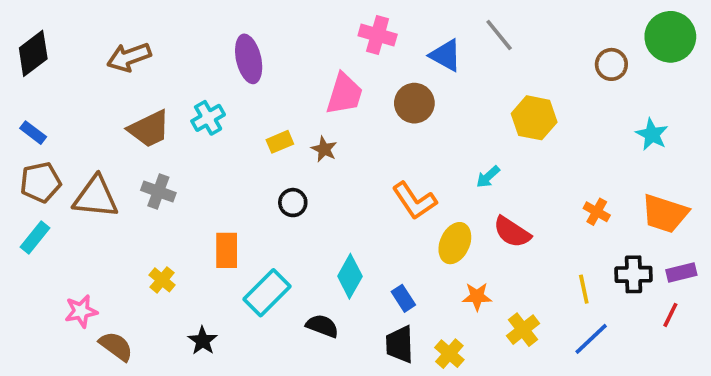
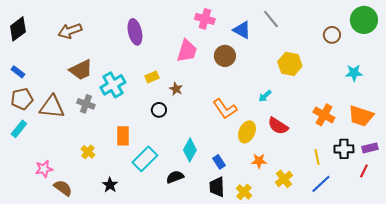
cyan cross: (208, 118) -> (113, 85), moved, size x1.4
cyan star: (652, 134) -> (354, 73), turned -30
brown star: (324, 149) -> (176, 89), moved
orange cross: (597, 212) -> (324, 115), size x1.5
black semicircle: (322, 326) -> (175, 177), turned -42

